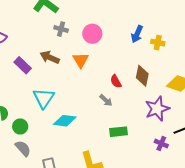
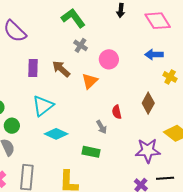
blue arrow: (137, 34) -> (154, 55), moved, turned 48
yellow cross: (158, 43) -> (170, 77), moved
purple rectangle: (23, 65) -> (33, 68), turned 30
brown diamond: (142, 76) -> (148, 103), moved
green rectangle: (119, 132) -> (91, 152), moved

